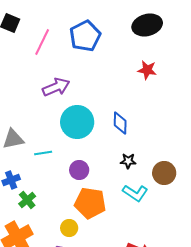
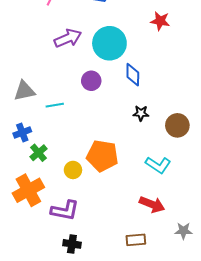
cyan circle: (77, 122) -> (109, 43), moved
purple circle: (79, 170) -> (91, 81), moved
cyan L-shape: (135, 193) -> (158, 165), moved
yellow circle: (69, 228) -> (73, 170), moved

